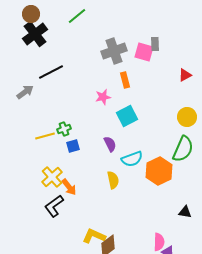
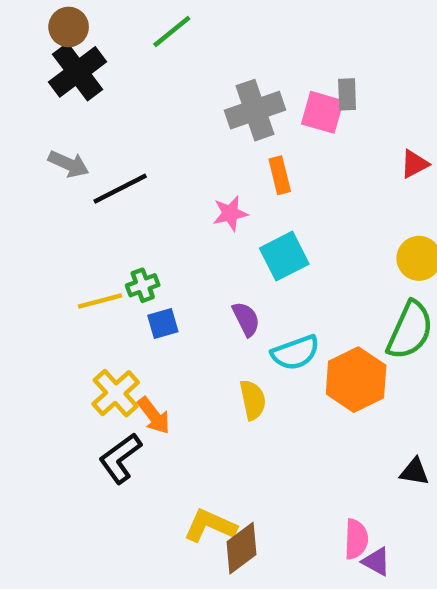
black line: (51, 72) -> (120, 189), moved
gray arrow: (25, 92) -> (69, 164), moved, turned 60

